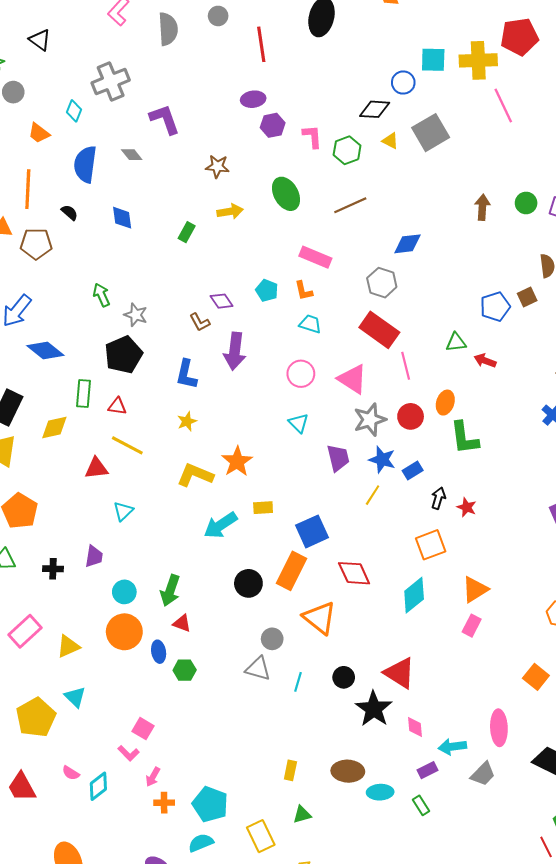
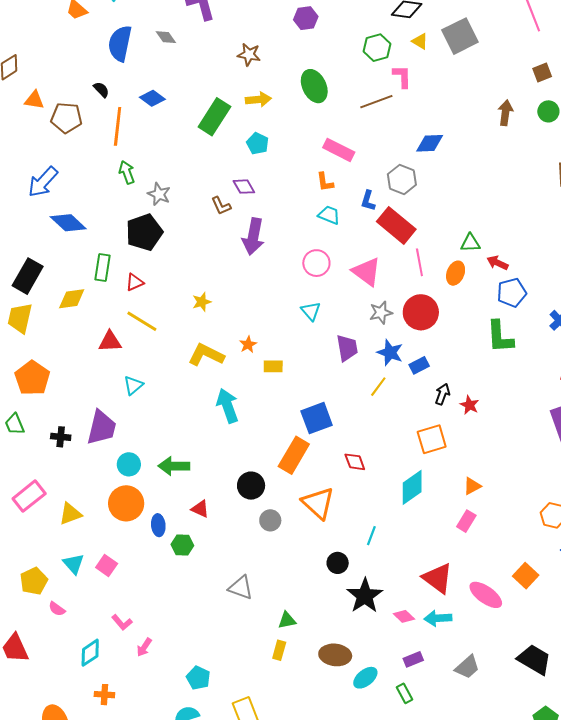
pink L-shape: (312, 137) -> (402, 76), moved
orange line: (28, 189) -> (118, 126), moved
blue diamond: (122, 218) -> (152, 98), turned -50
green rectangle: (187, 232) -> (214, 117), size x1.8
cyan pentagon: (267, 290) -> (258, 143), moved
brown square: (527, 297) -> (542, 72), moved
blue pentagon: (495, 307) -> (512, 293), moved
blue L-shape: (186, 374) -> (368, 201), moved, size x0.7
orange ellipse: (445, 403) -> (456, 273), moved
red triangle: (117, 406) -> (135, 282), turned -36
red circle: (411, 416) -> (421, 312), size x1.4
gray star: (370, 420) -> (381, 313), size x0.7
green L-shape: (464, 438) -> (500, 337), moved
orange star: (237, 462) -> (248, 345), size x0.6
yellow rectangle: (263, 508) -> (273, 366), moved
cyan arrow: (220, 525) -> (227, 406), turned 100
purple trapezoid: (94, 556) -> (102, 428), size x1.6
red diamond: (354, 573) -> (355, 462), size x0.7
black circle: (248, 583) -> (251, 486), moved
orange triangle: (475, 589) -> (472, 486), size x0.7
green arrow: (170, 590) -> (174, 466), turned 68
red triangle: (182, 623) -> (200, 509), moved
gray triangle: (258, 669) -> (241, 588), moved
red triangle: (400, 673) -> (438, 578), moved
cyan line: (298, 682) -> (371, 536), moved
yellow pentagon: (36, 717) -> (34, 581), size x0.7
pink diamond: (415, 727) -> (404, 616), turned -45
pink ellipse: (499, 728) -> (486, 595), moved, turned -56
pink square: (143, 729) -> (107, 566), moved
cyan arrow: (452, 747) -> (438, 618), moved
pink semicircle: (71, 773) -> (57, 609), moved
cyan ellipse: (380, 792) -> (365, 678), turned -40
orange cross: (164, 803) -> (104, 695), moved
cyan pentagon: (210, 804) -> (198, 678), size x0.7
green triangle: (302, 815) -> (287, 620), moved

